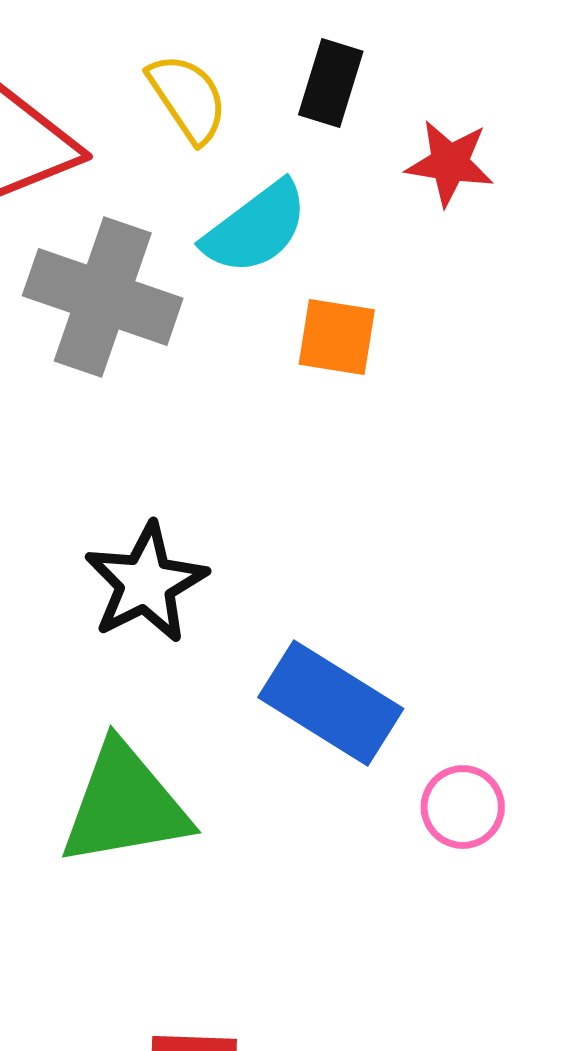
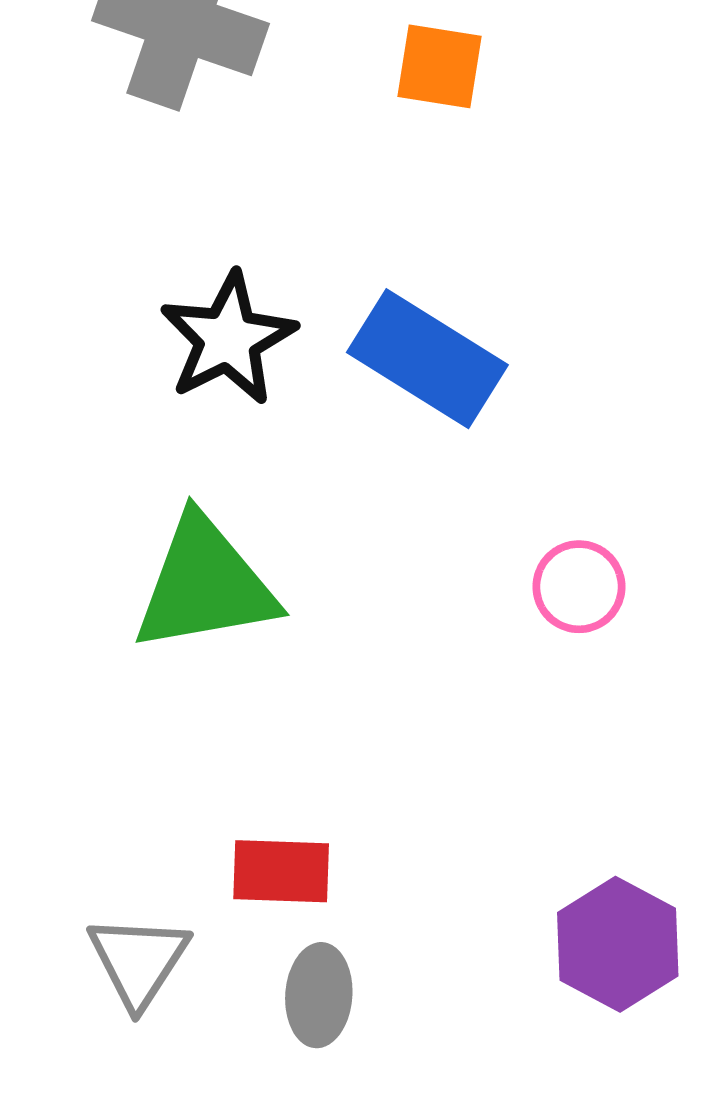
blue rectangle: (331, 703) -> (427, 359), moved

